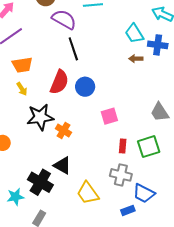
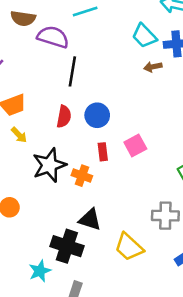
black line: (73, 49) -> (72, 71), turned 40
red semicircle: (59, 82) -> (64, 117), size x0.7
red rectangle: (123, 146) -> (103, 152), moved

